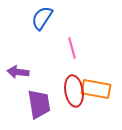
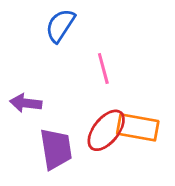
red ellipse: (74, 91) -> (106, 130), turned 48

